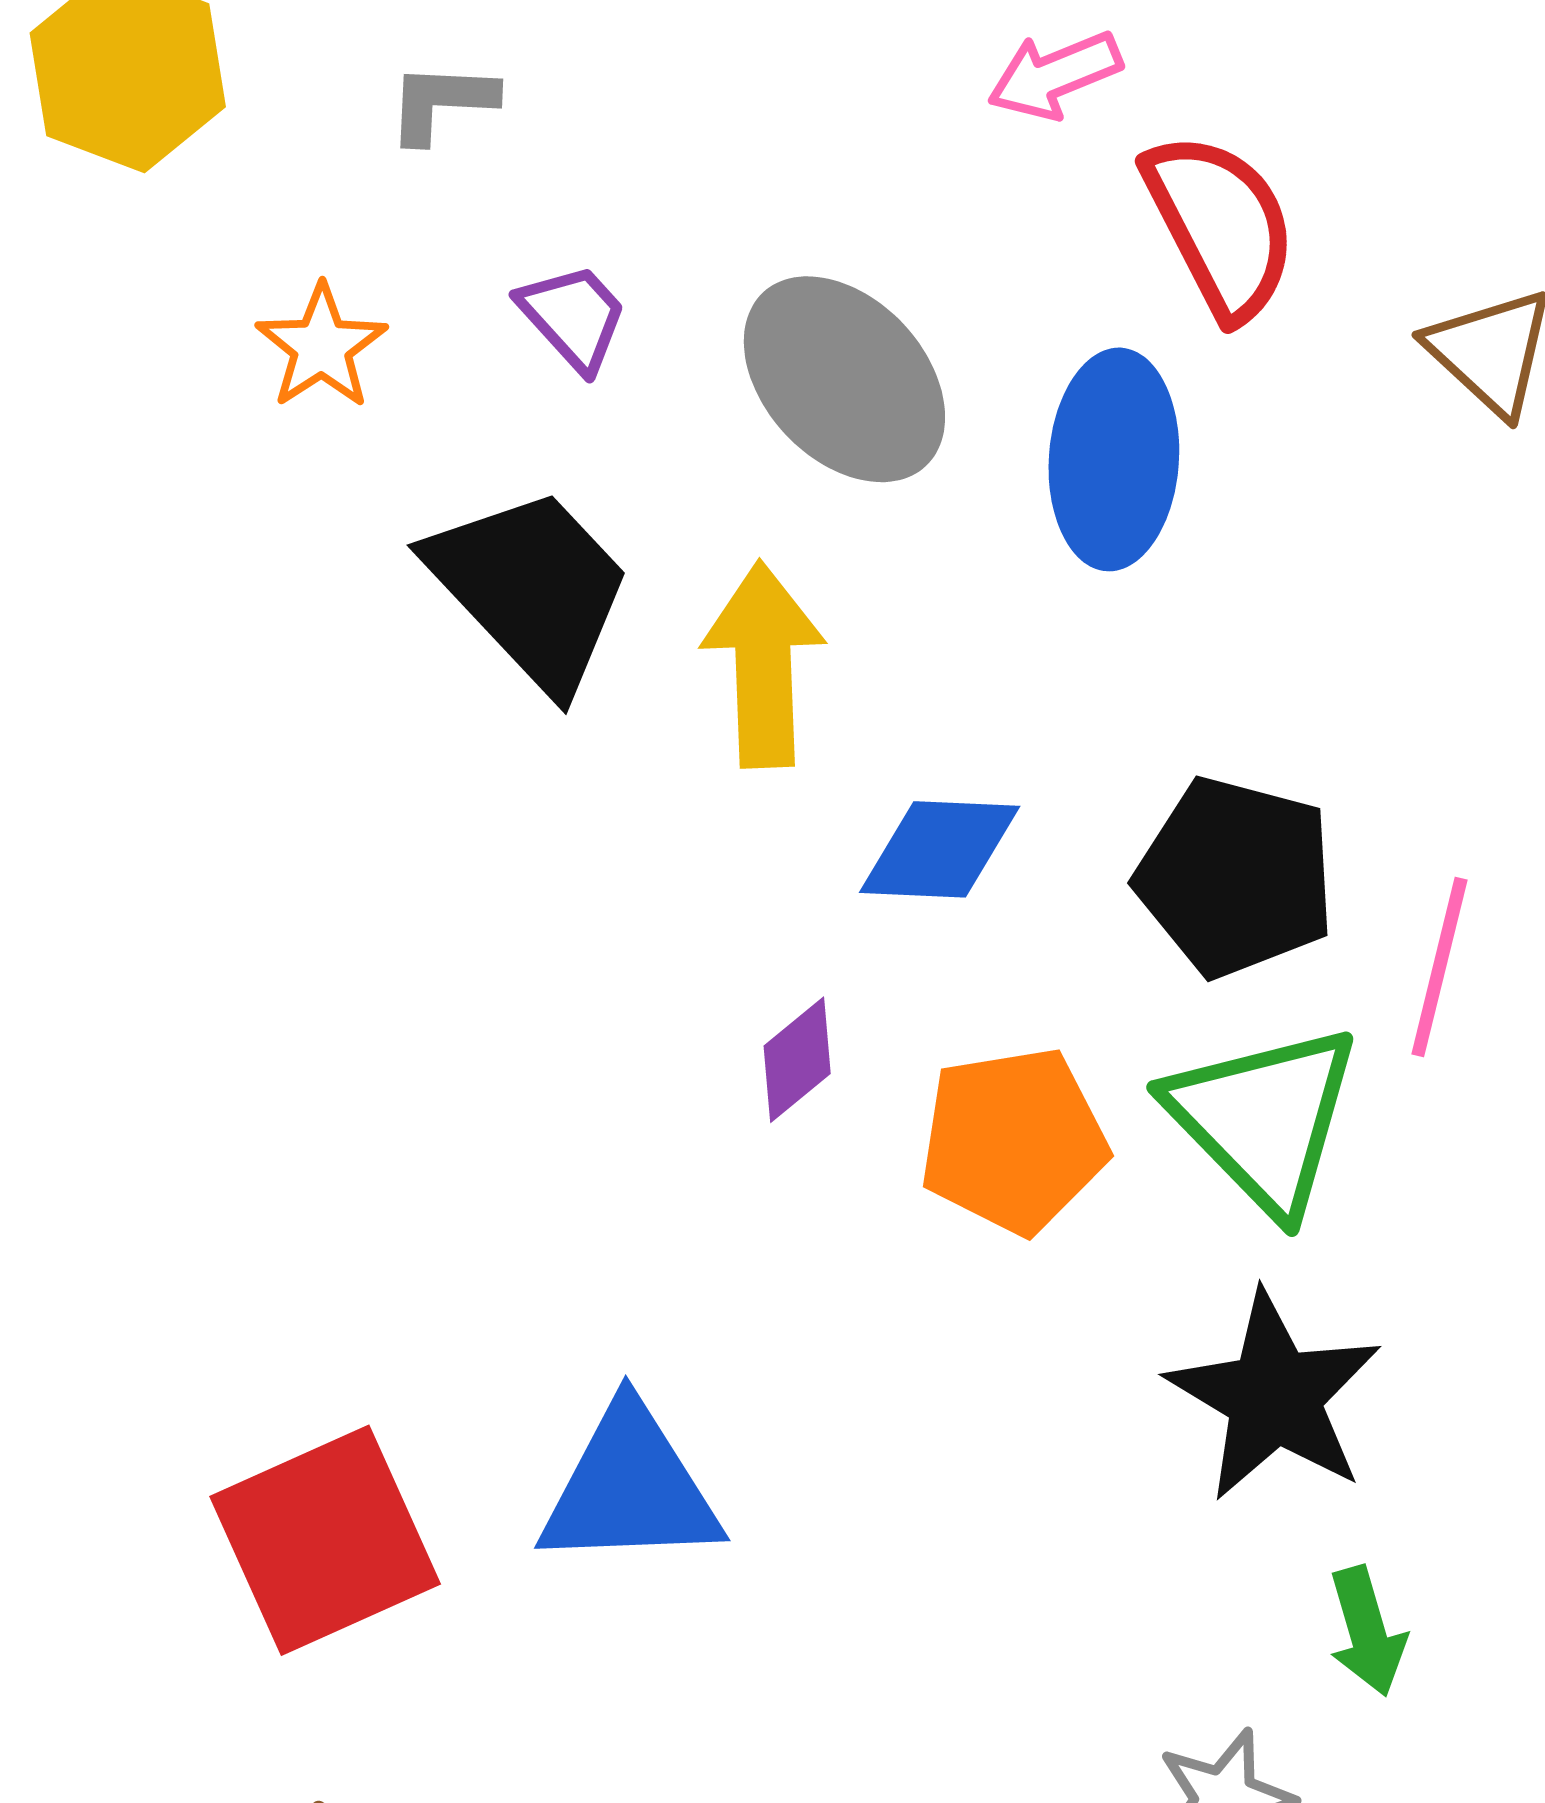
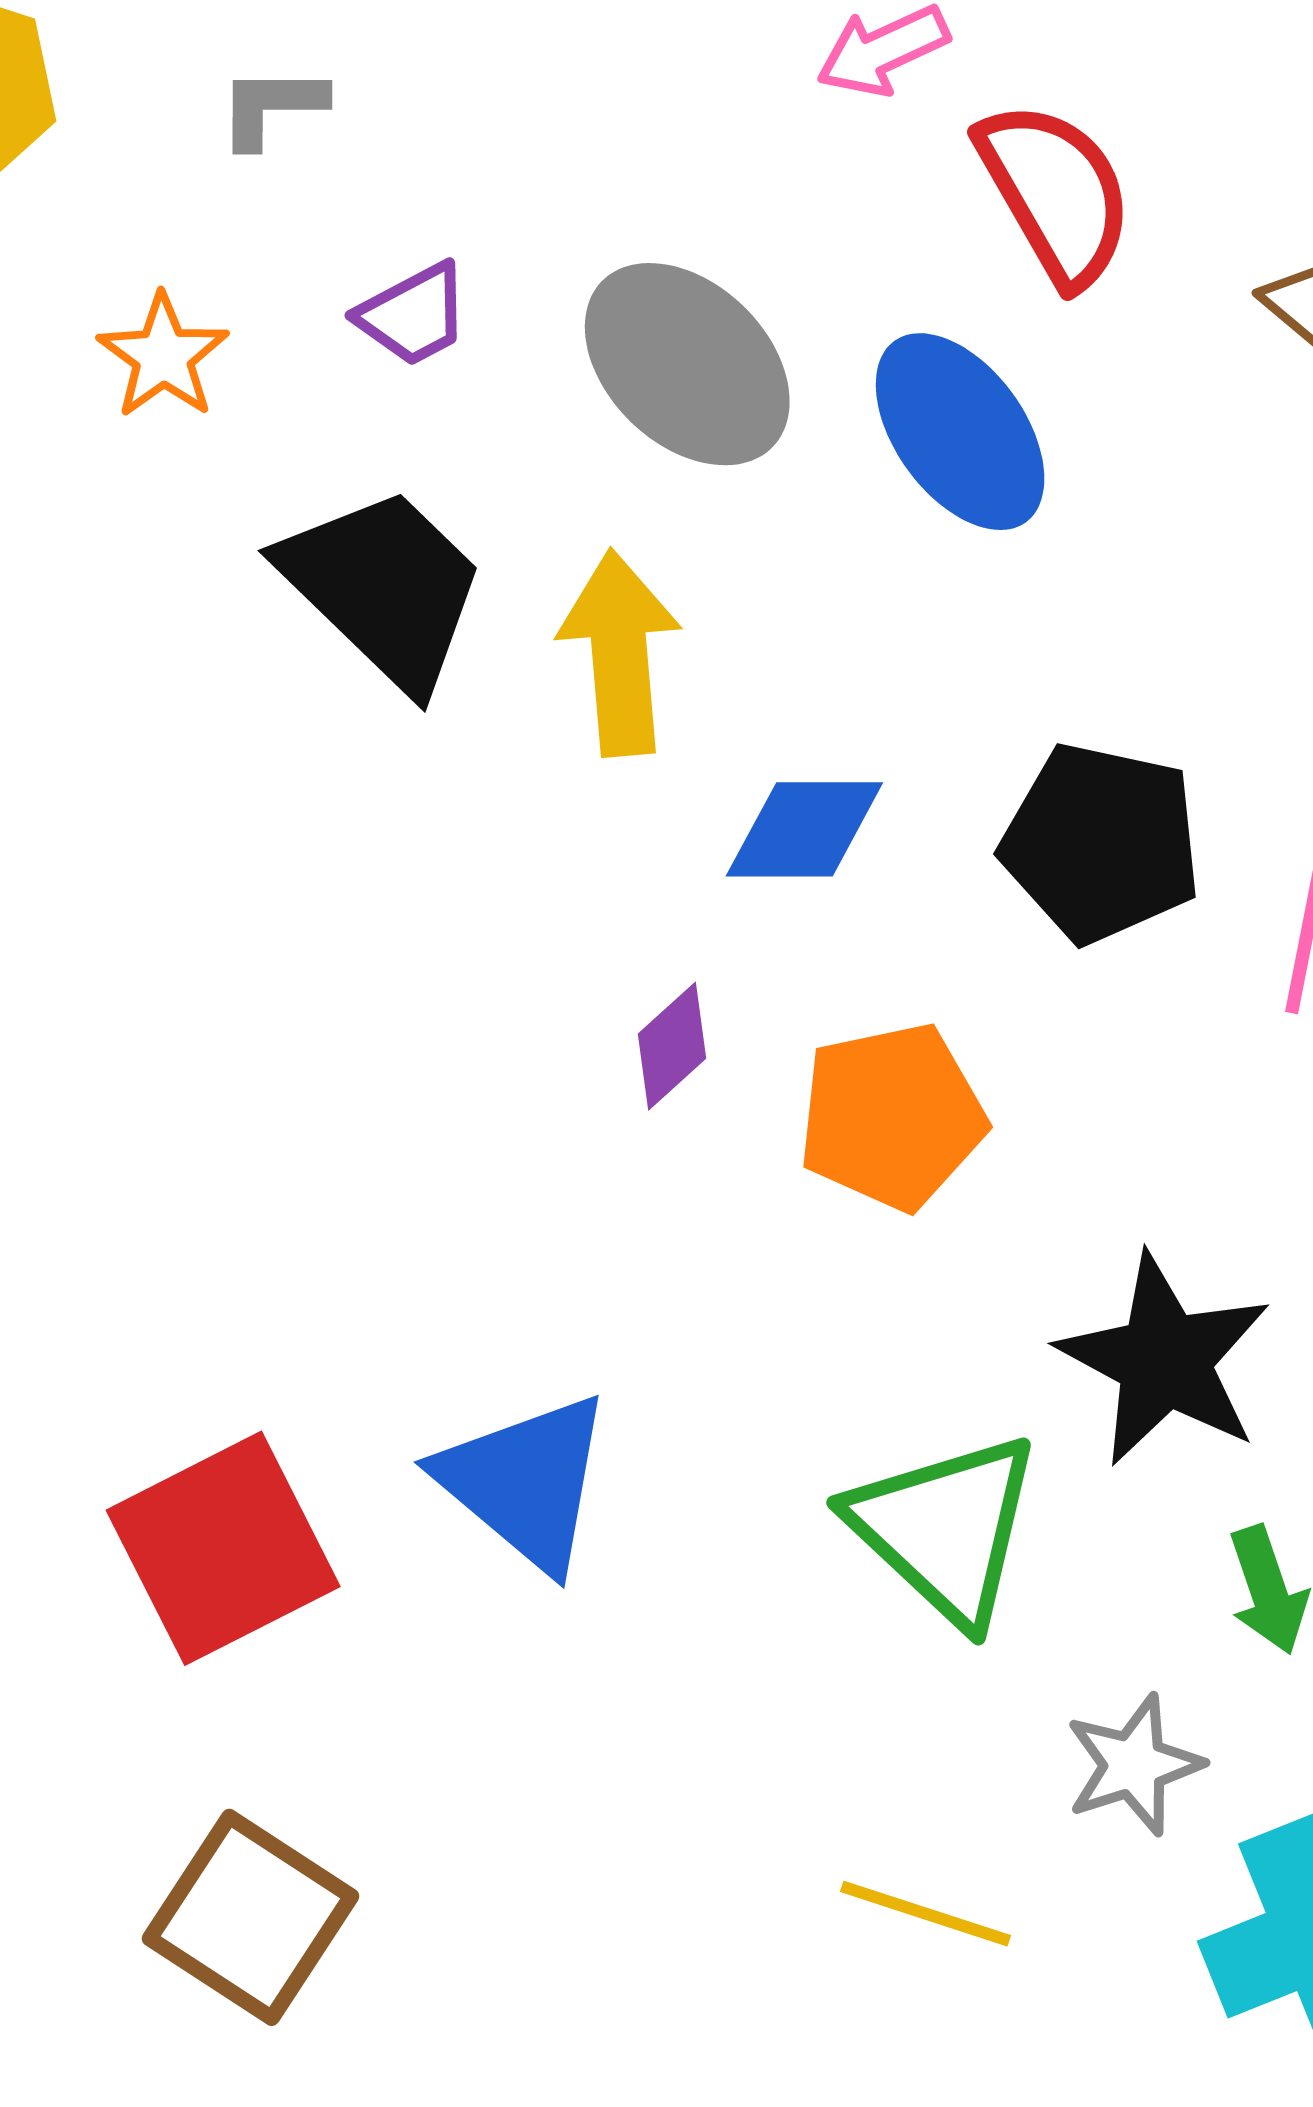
purple trapezoid: (573, 317) -> (413, 315), turned 107
blue ellipse: (1114, 459) -> (960, 432), turned -37
green triangle: (1264, 1119) -> (945, 1529), moved
blue triangle: (630, 1488) -> (525, 1482), turned 45

